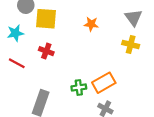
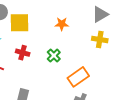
gray triangle: (133, 18) -> (100, 14), turned 42
green cross: (79, 87) -> (54, 56), moved, turned -32

